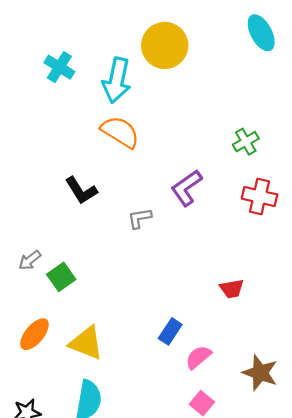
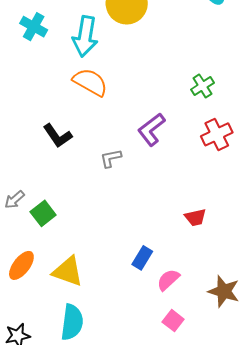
red cross: (259, 197) -> (217, 134), turned -36

